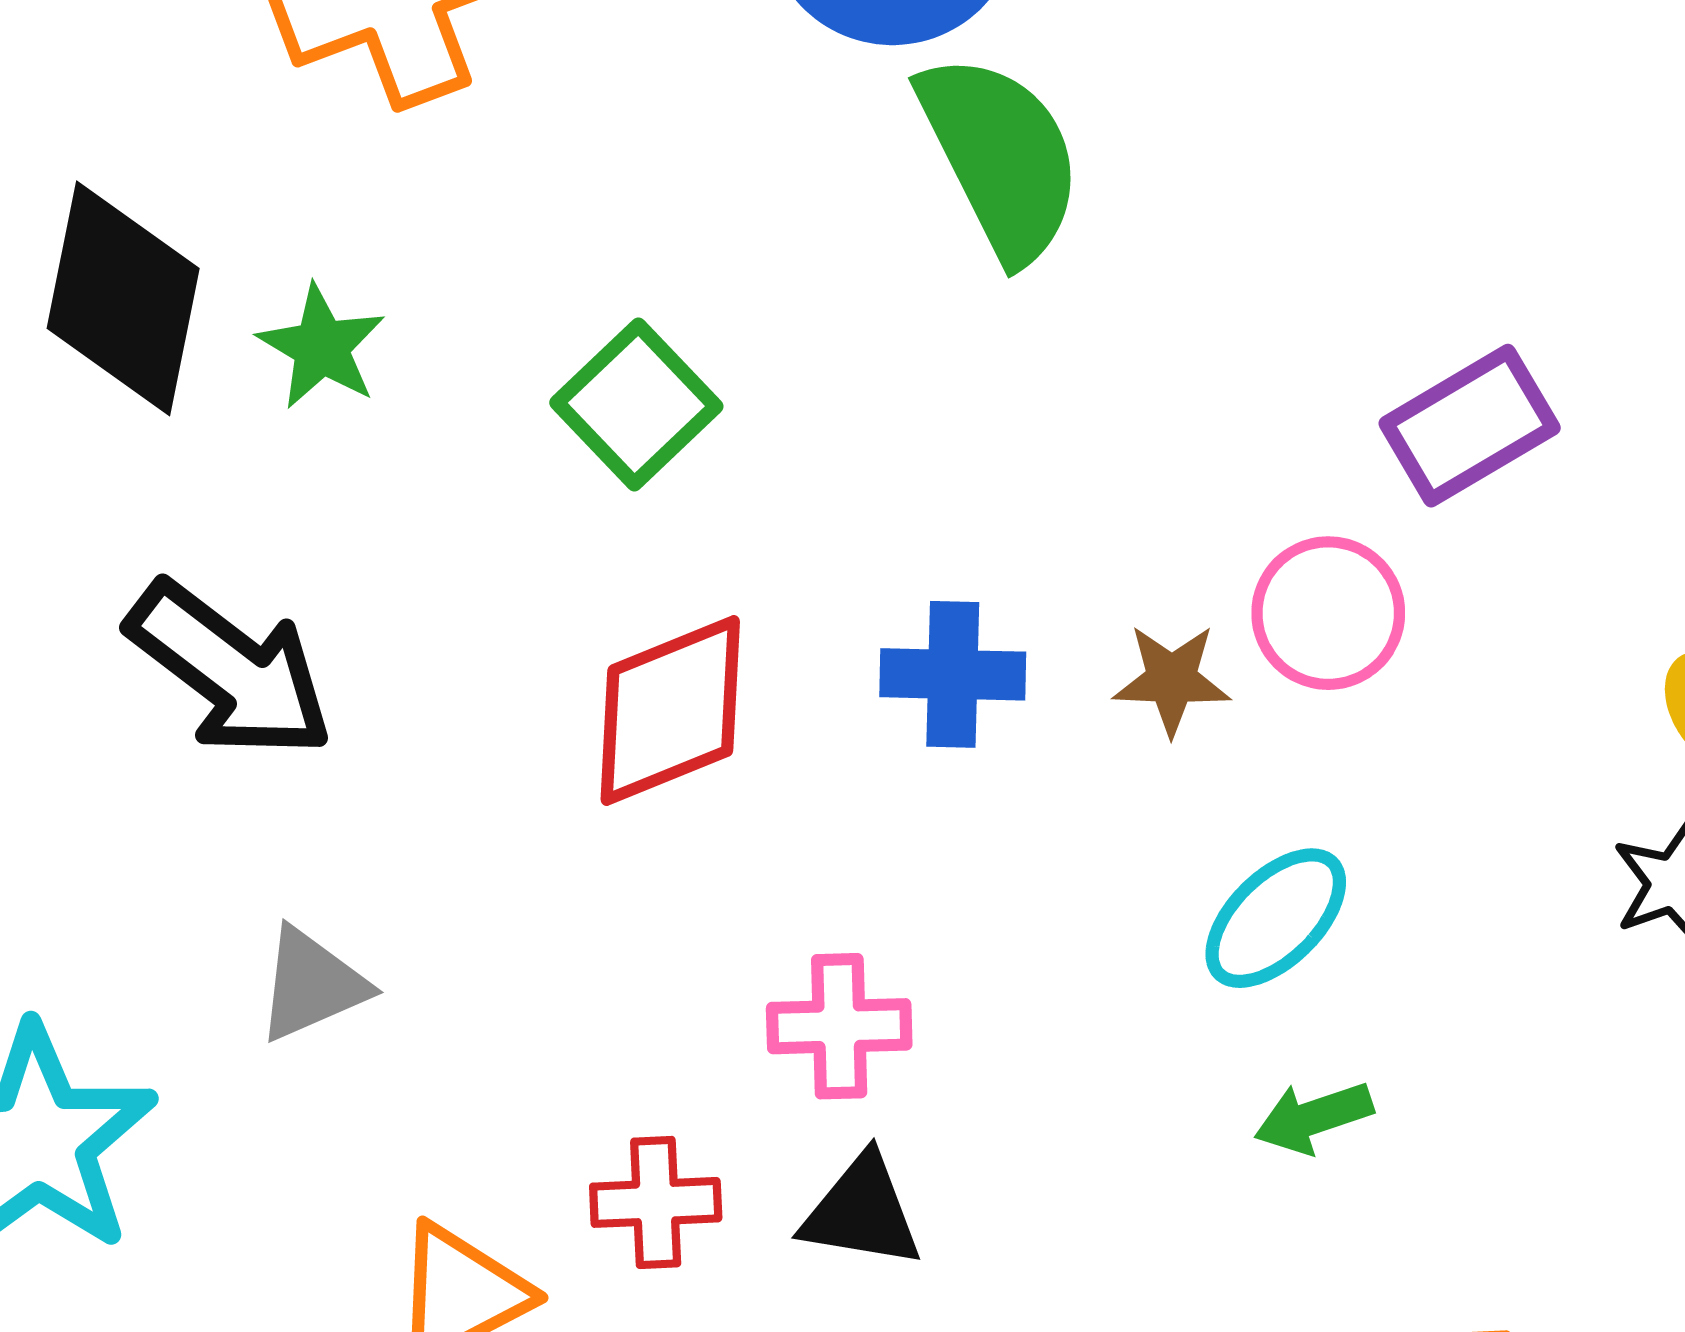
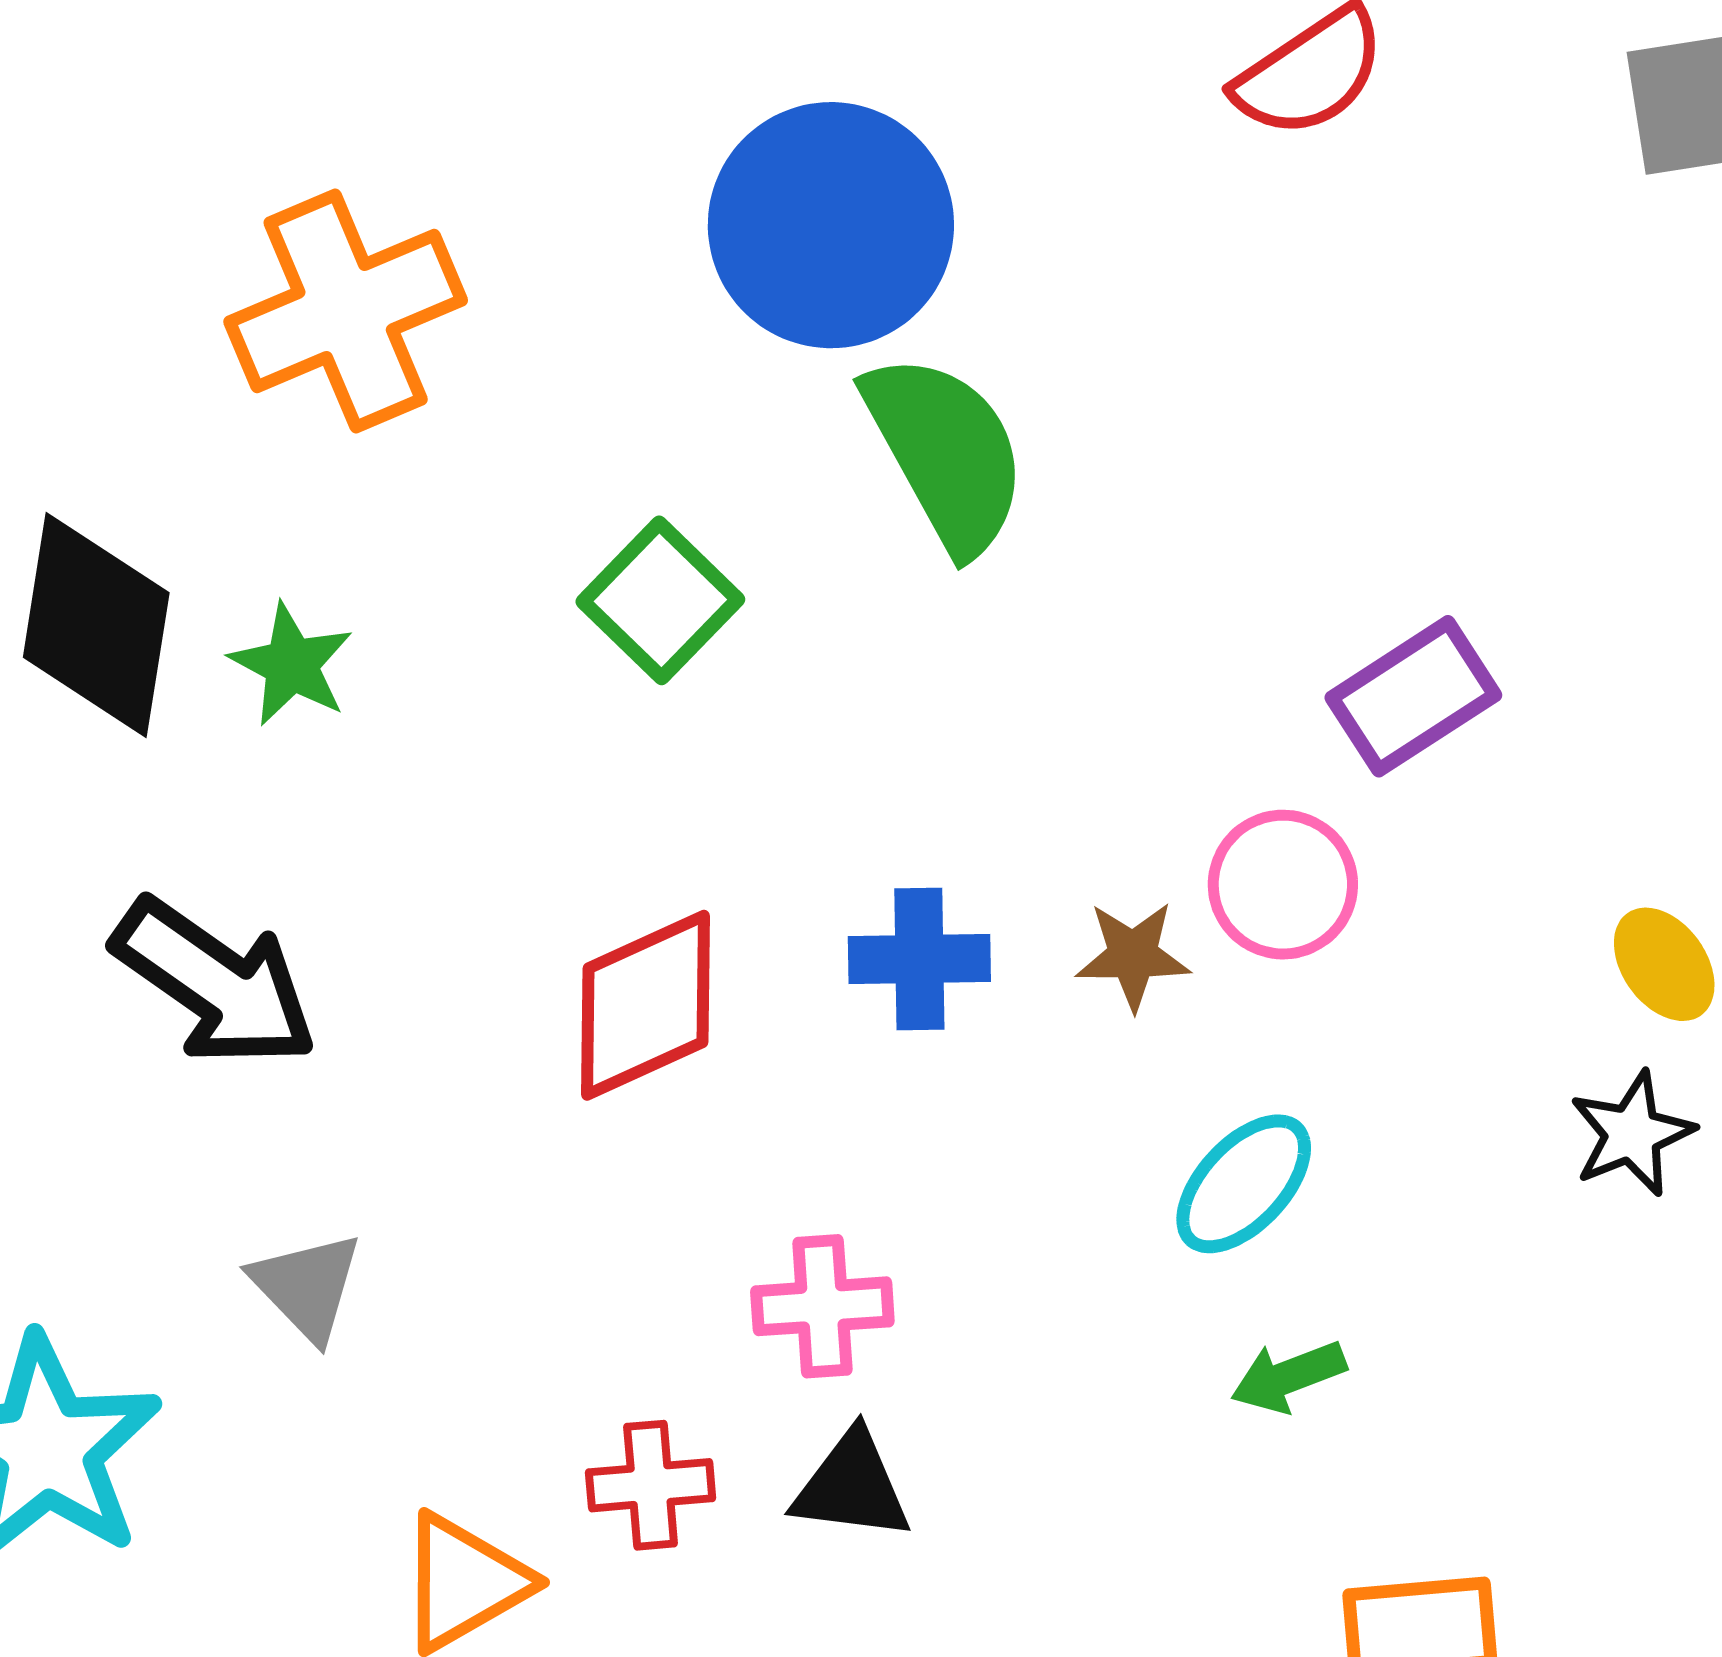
green square: (636, 405) -> (660, 600), moved
gray triangle: (312, 985) -> (307, 1286), turned -48

